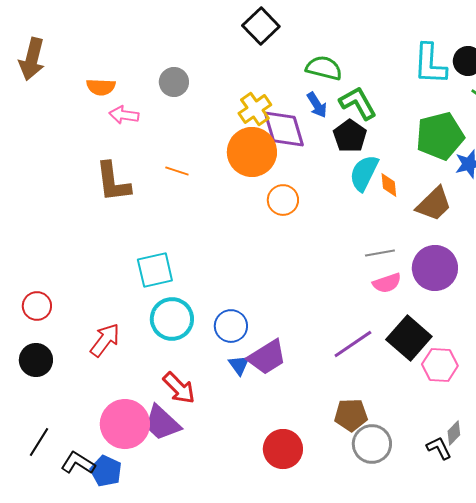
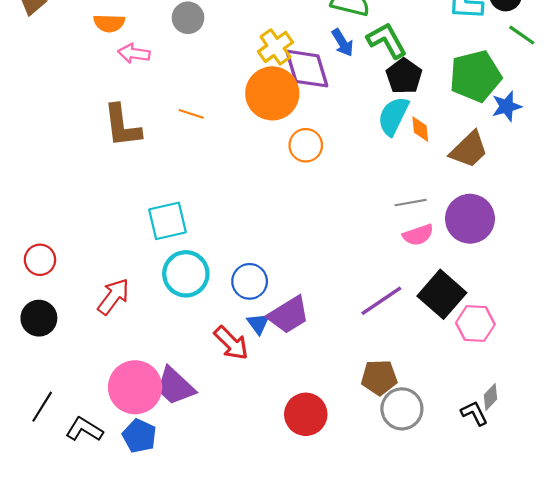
black pentagon: (350, 136) -> (404, 76), moved
red arrow: (179, 388) -> (231, 343), moved
blue pentagon: (106, 471) -> (139, 436), moved

